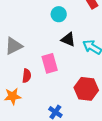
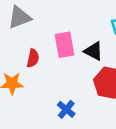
black triangle: (68, 39) -> (94, 51), moved

